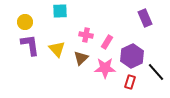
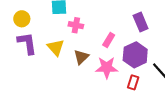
purple rectangle: (145, 18) -> (141, 22), moved
pink cross: (86, 35) -> (76, 25), moved

